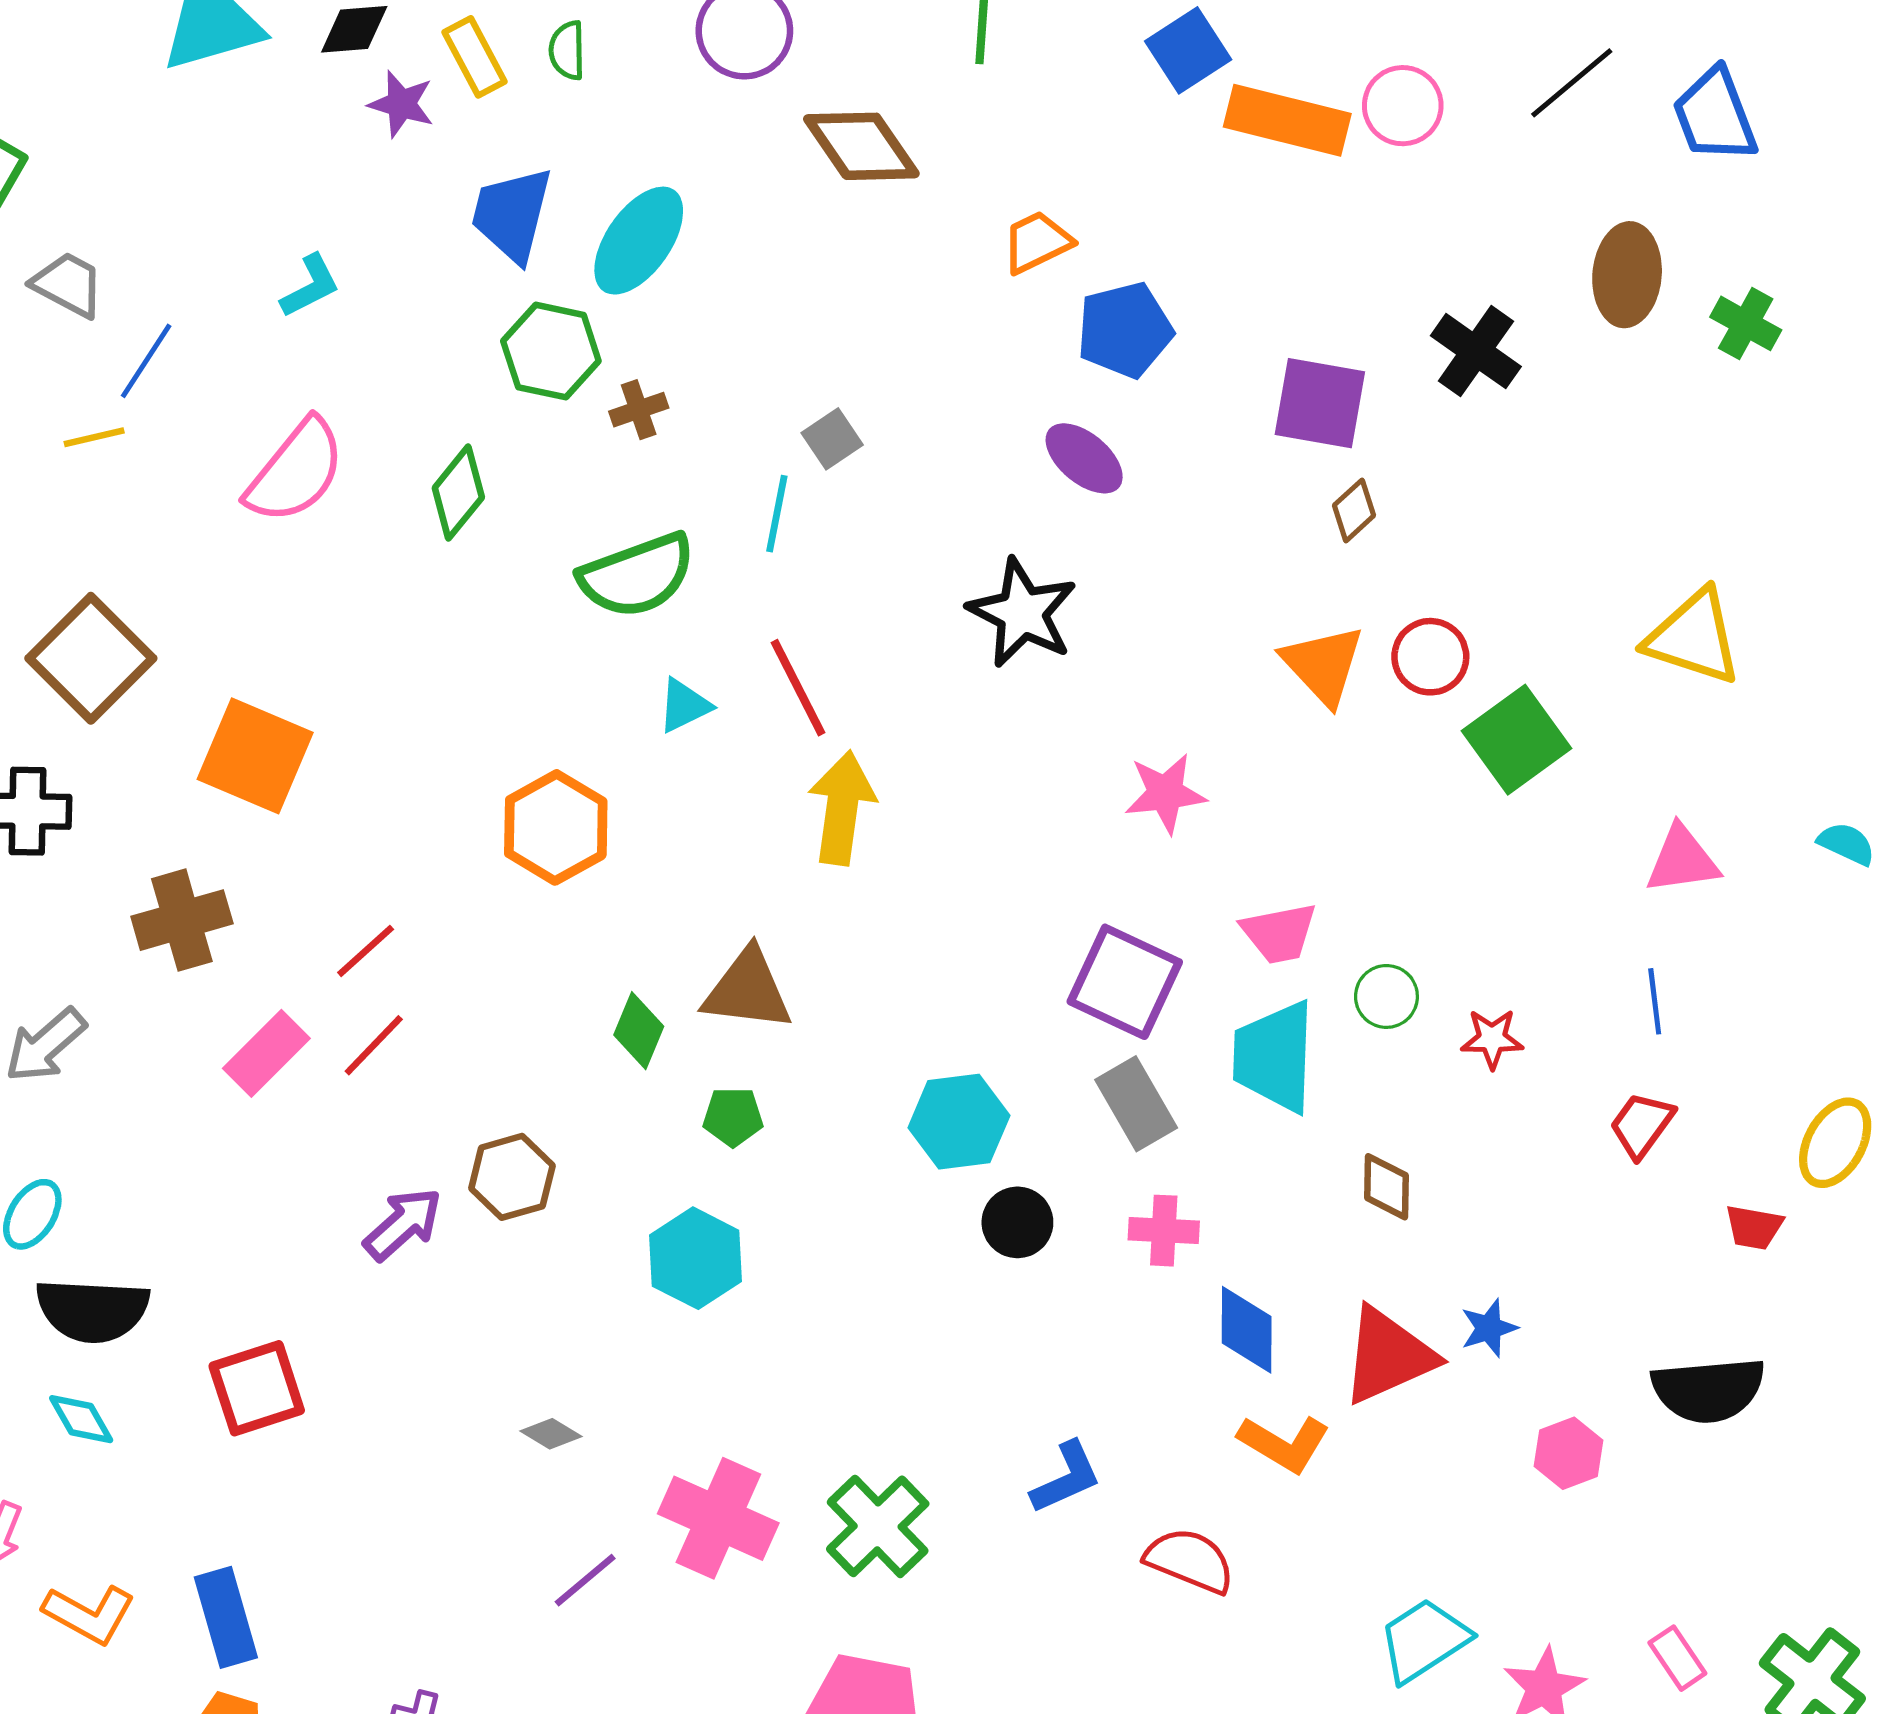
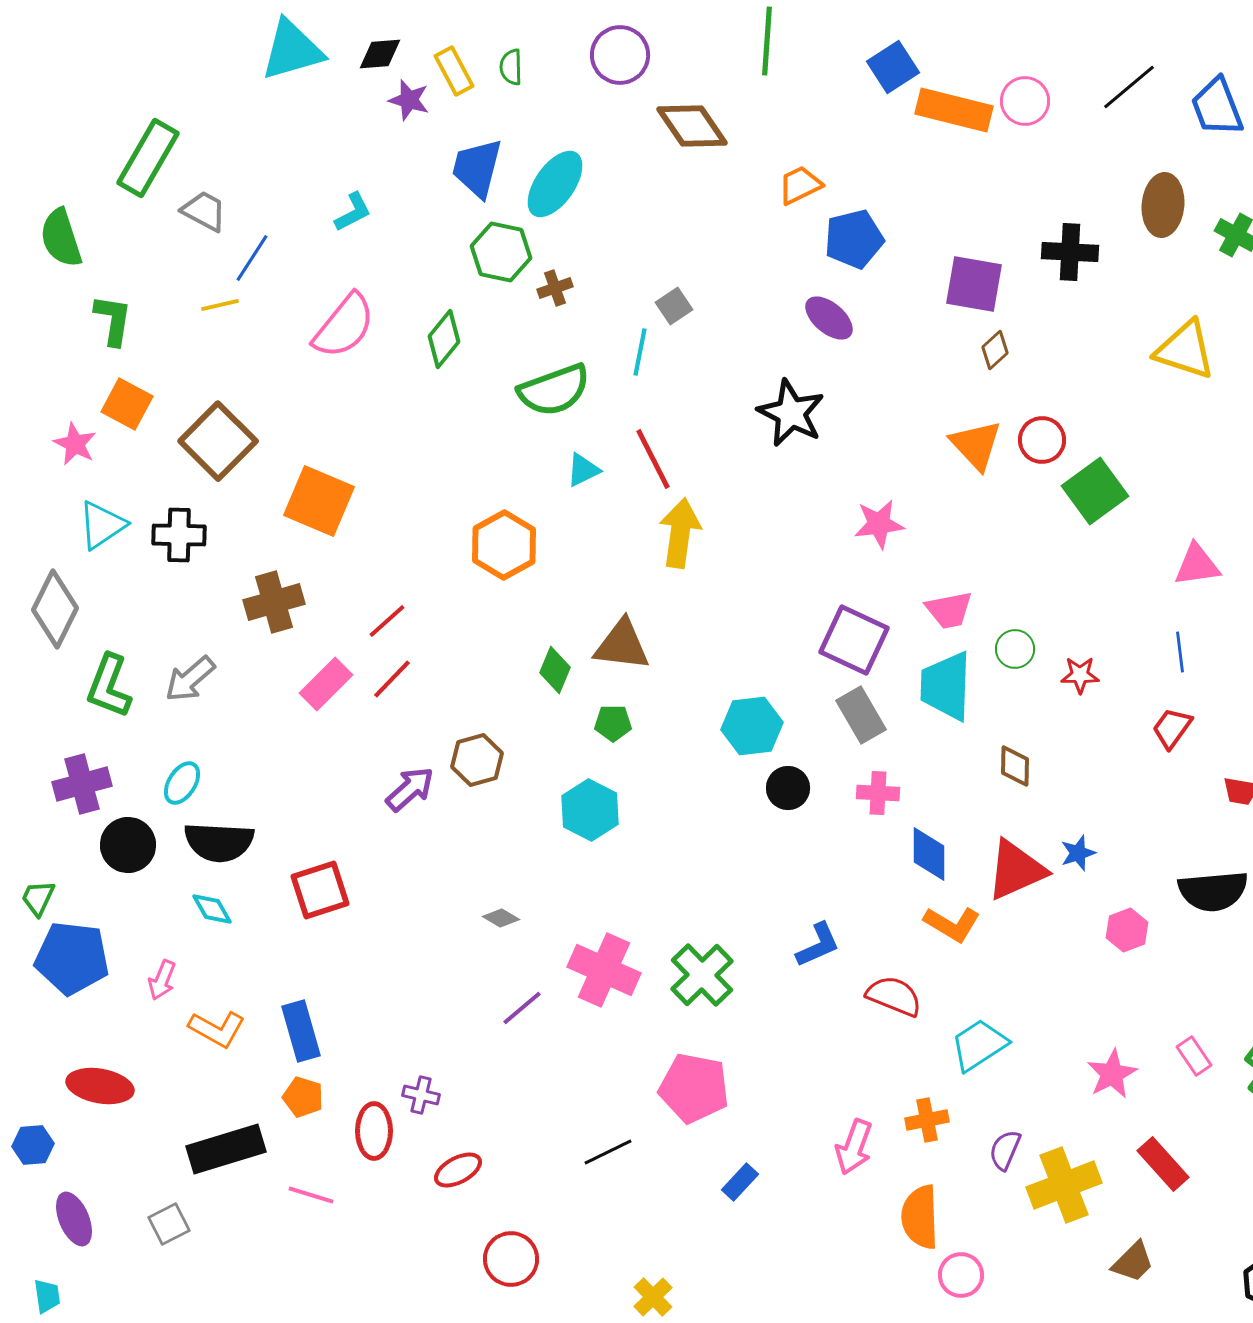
black cross: (1476, 351) -> (1070, 252), turned -32
yellow triangle: (1694, 637) -> (1185, 350), moved
cyan trapezoid: (1424, 1640) -> (979, 1045), moved

